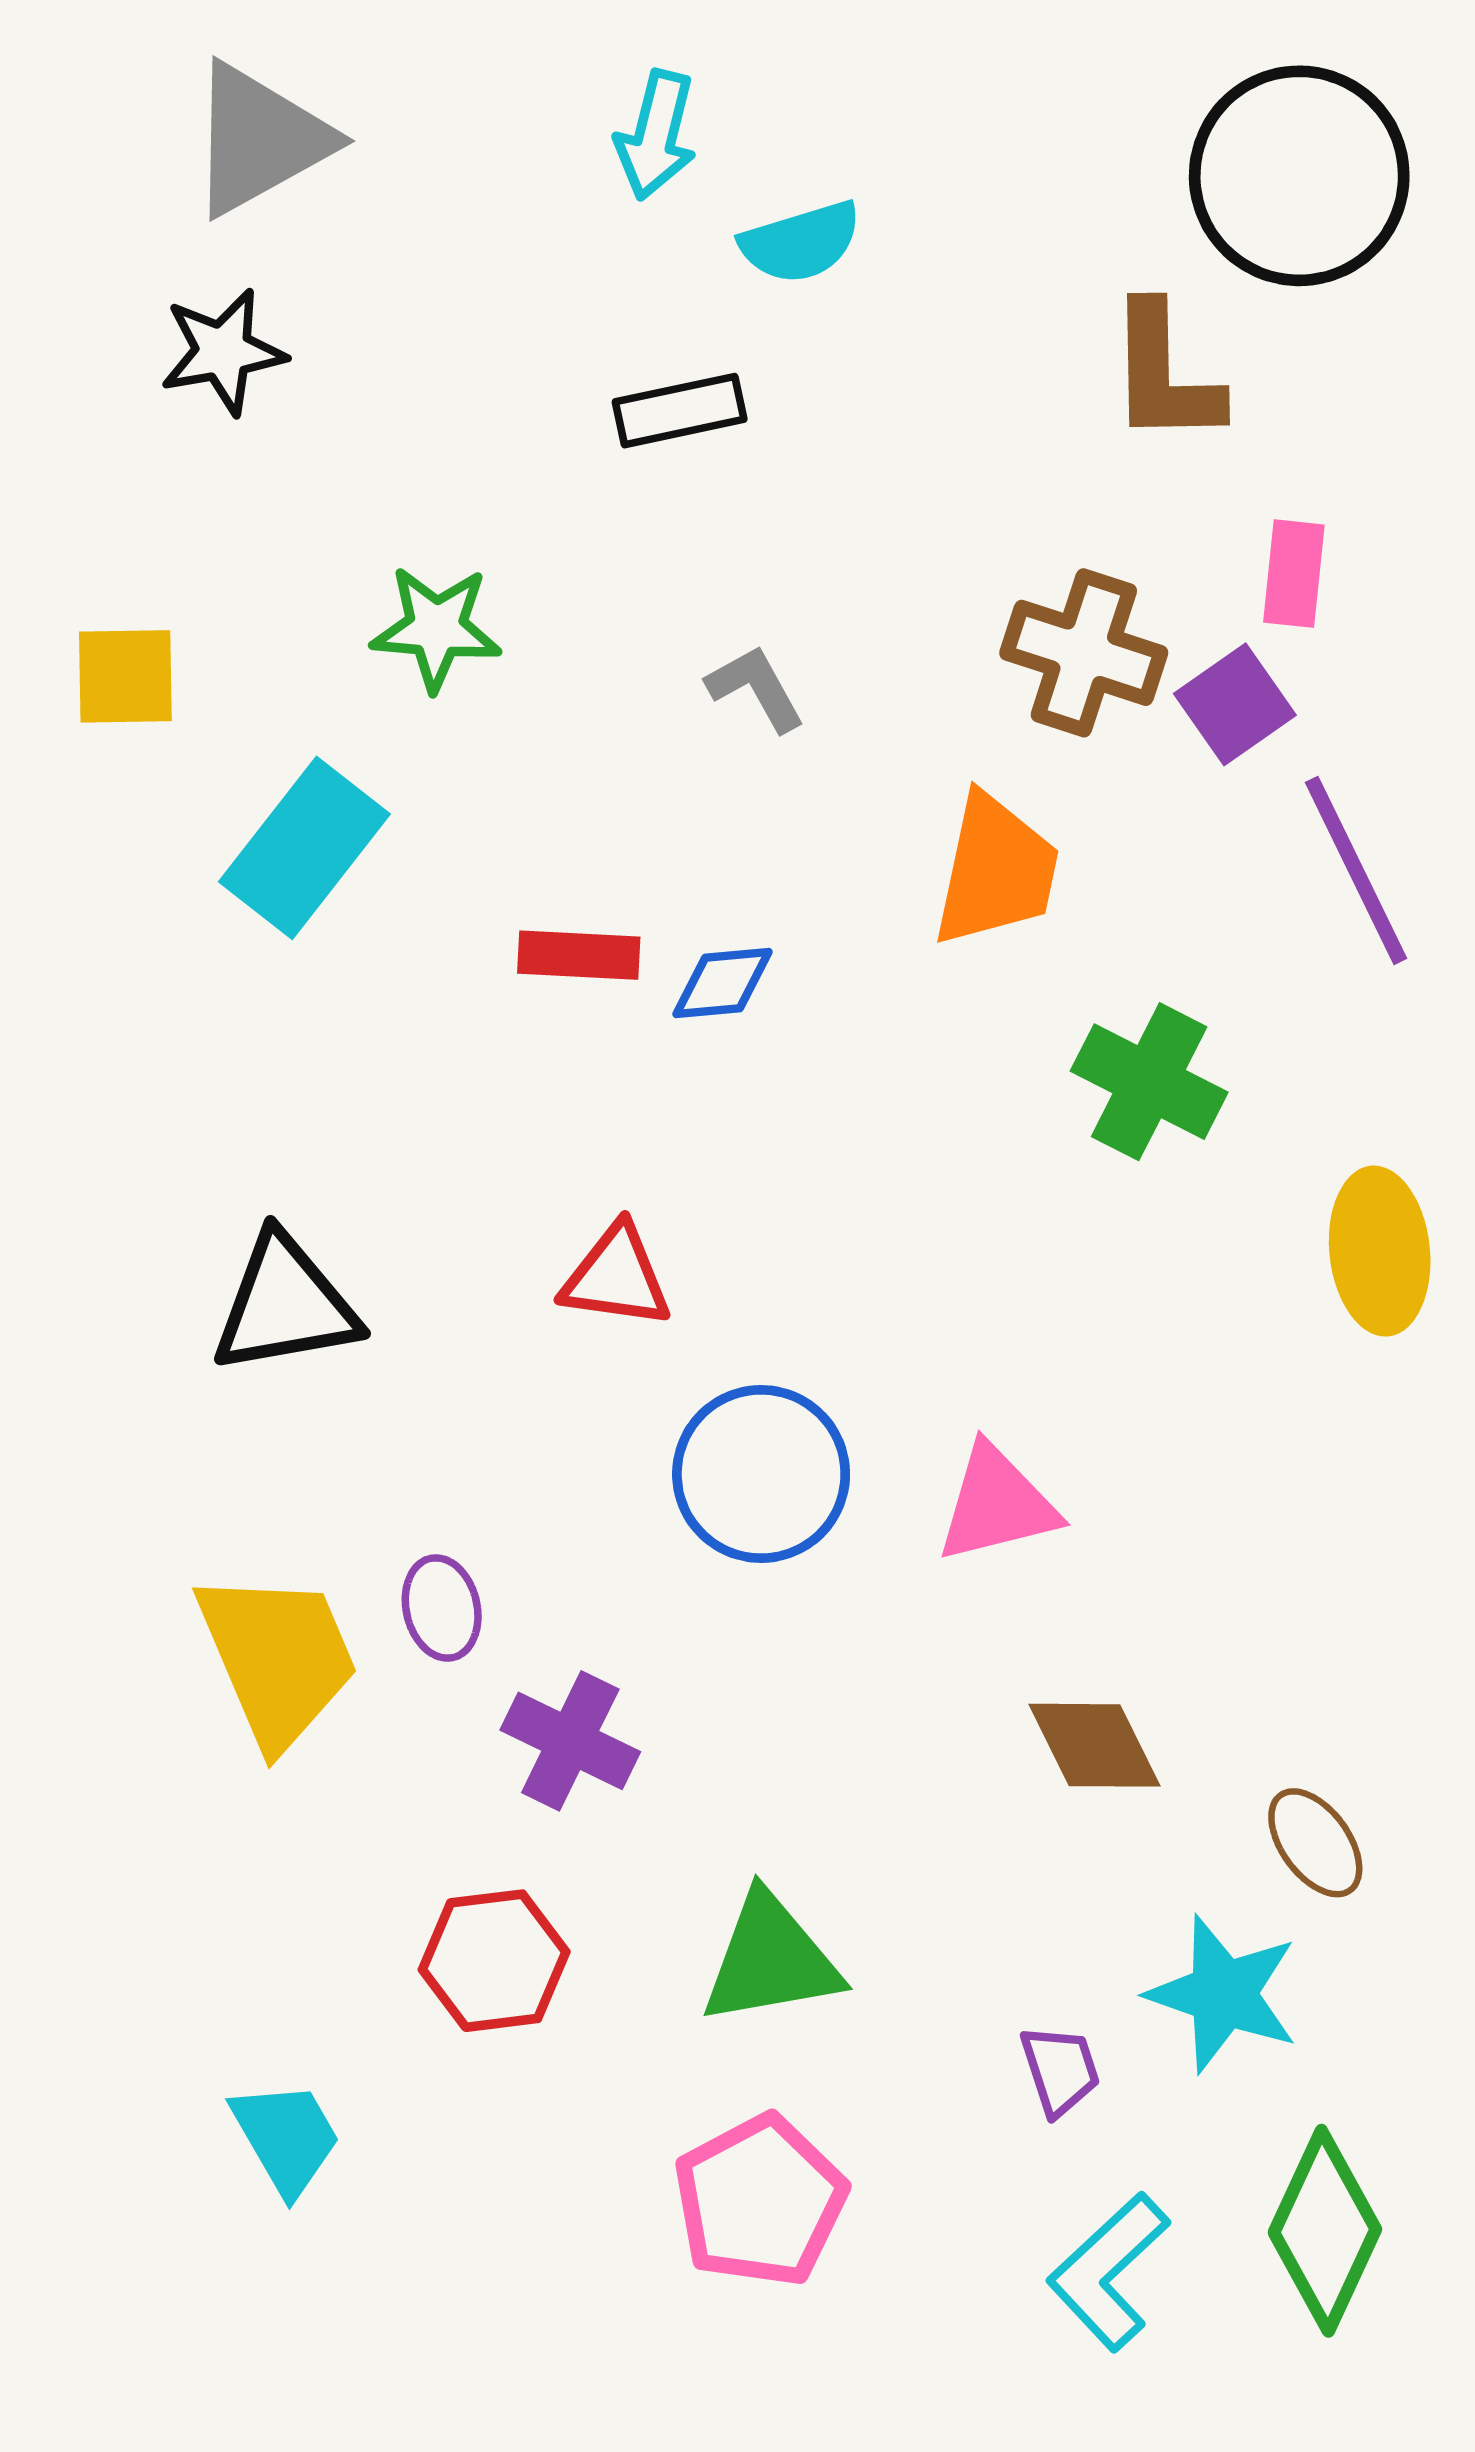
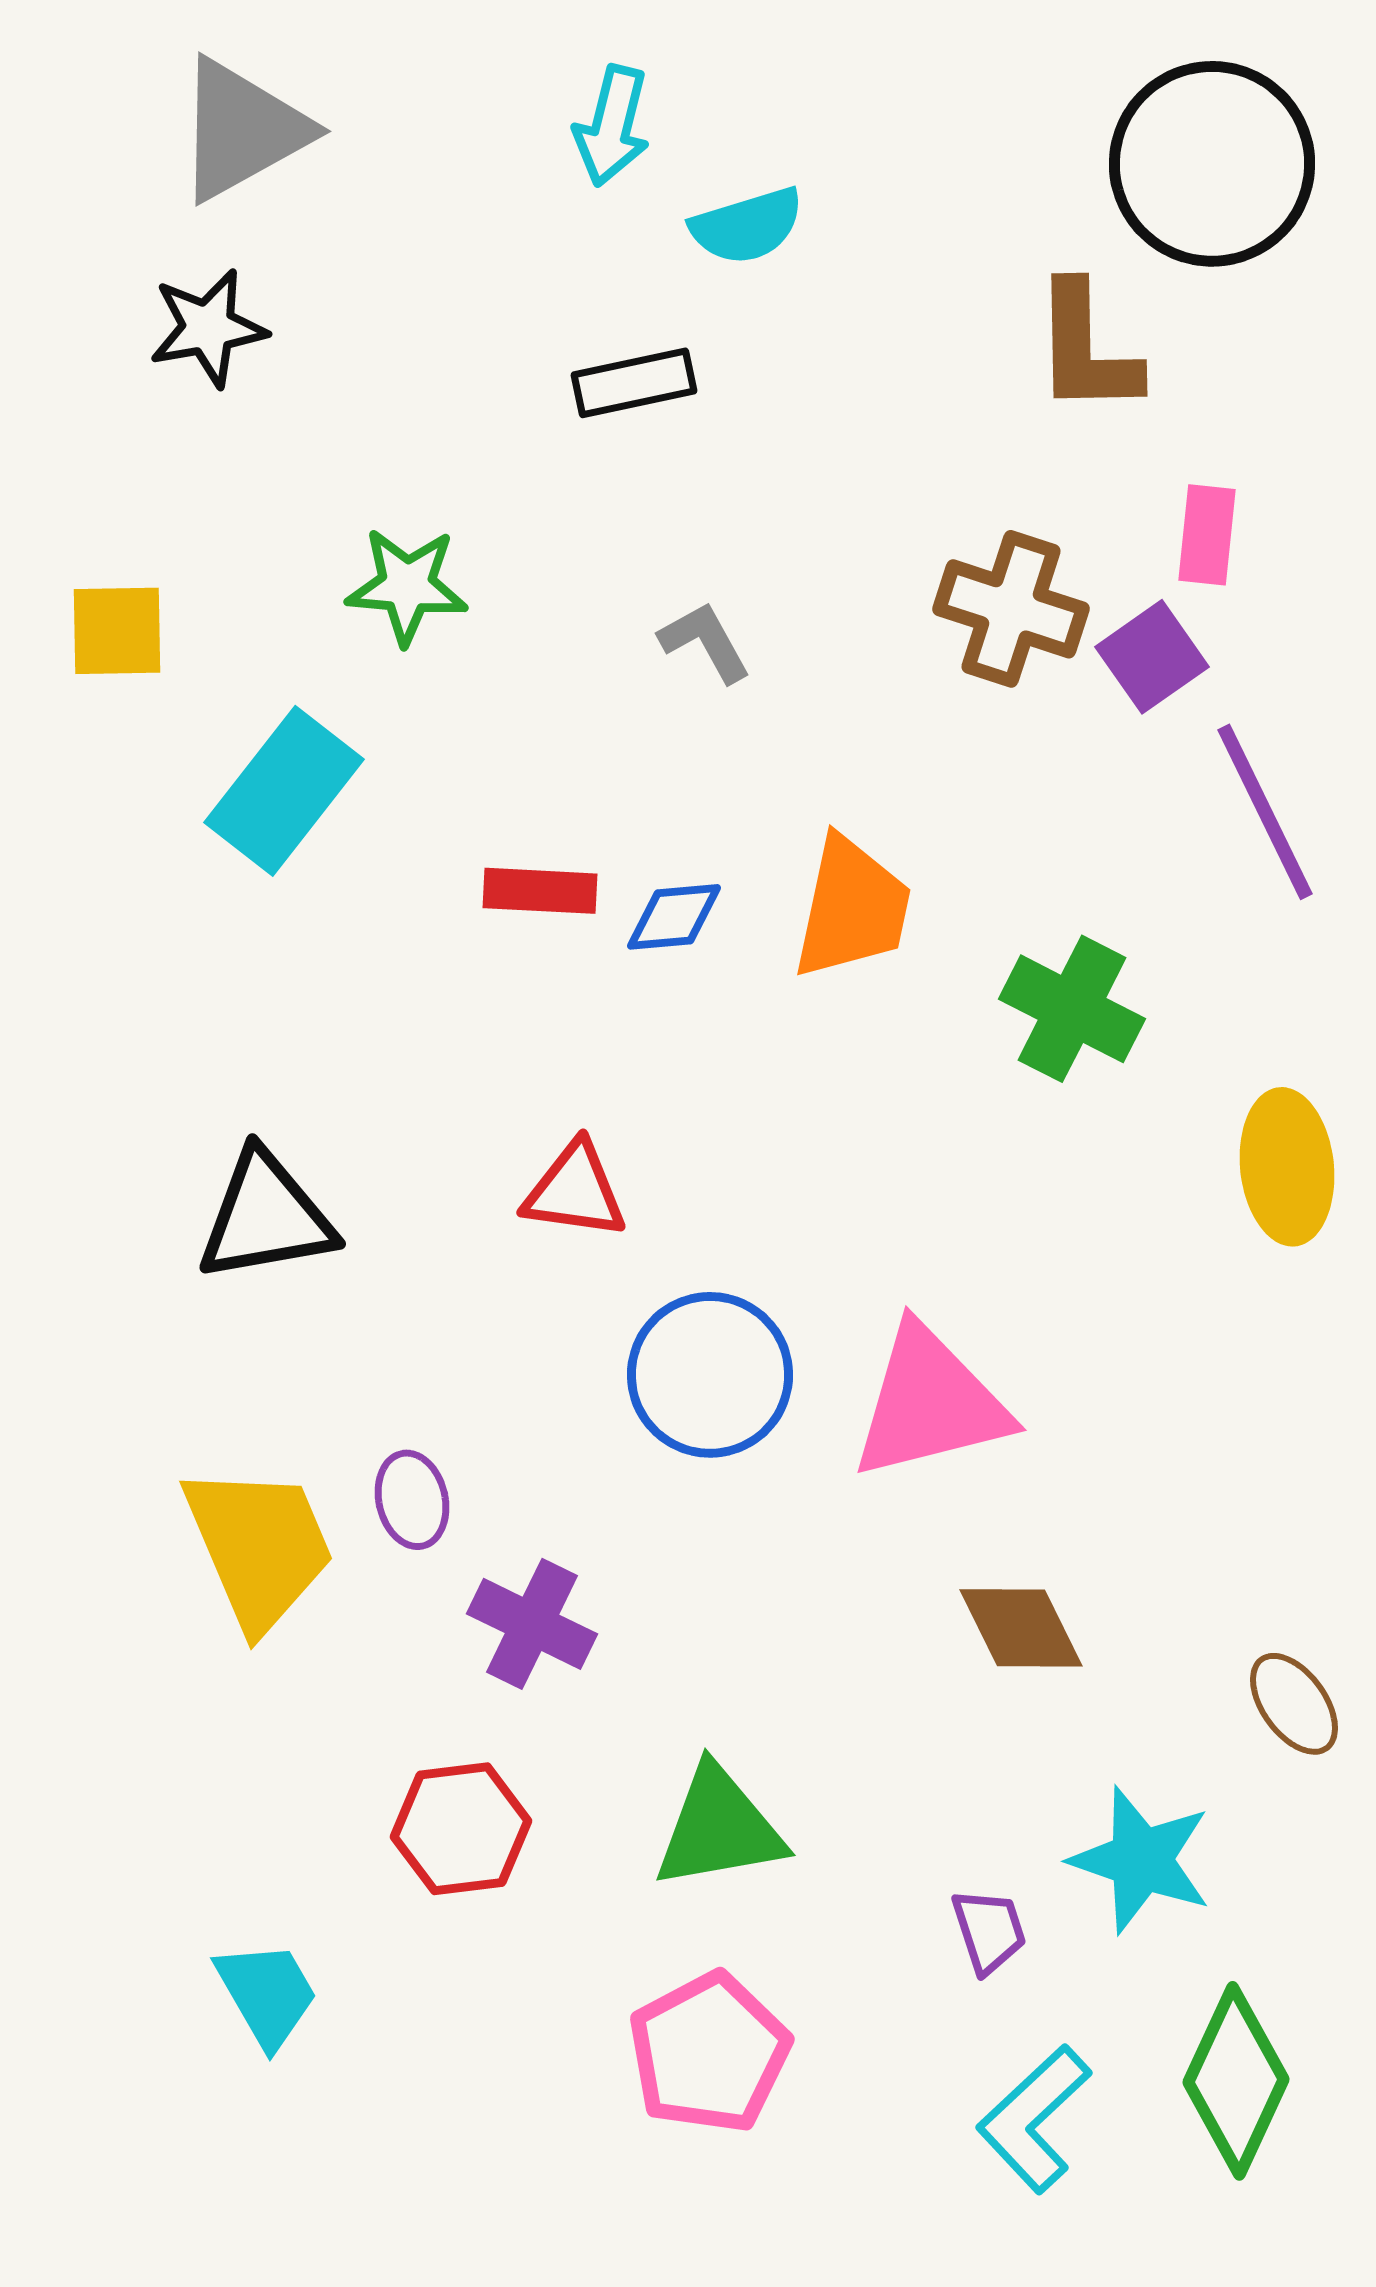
orange trapezoid: (996, 870) -> (852, 908), moved
pink triangle: (997, 1504) -> (930, 1403), size x1.4
brown ellipse: (1315, 1843) -> (1294, 1704), moved

